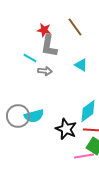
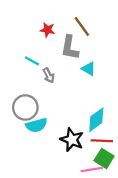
gray L-shape: (49, 46) -> (70, 48), moved
gray arrow: (45, 71) -> (49, 75), turned 56
gray circle: (18, 116) -> (25, 107), moved

